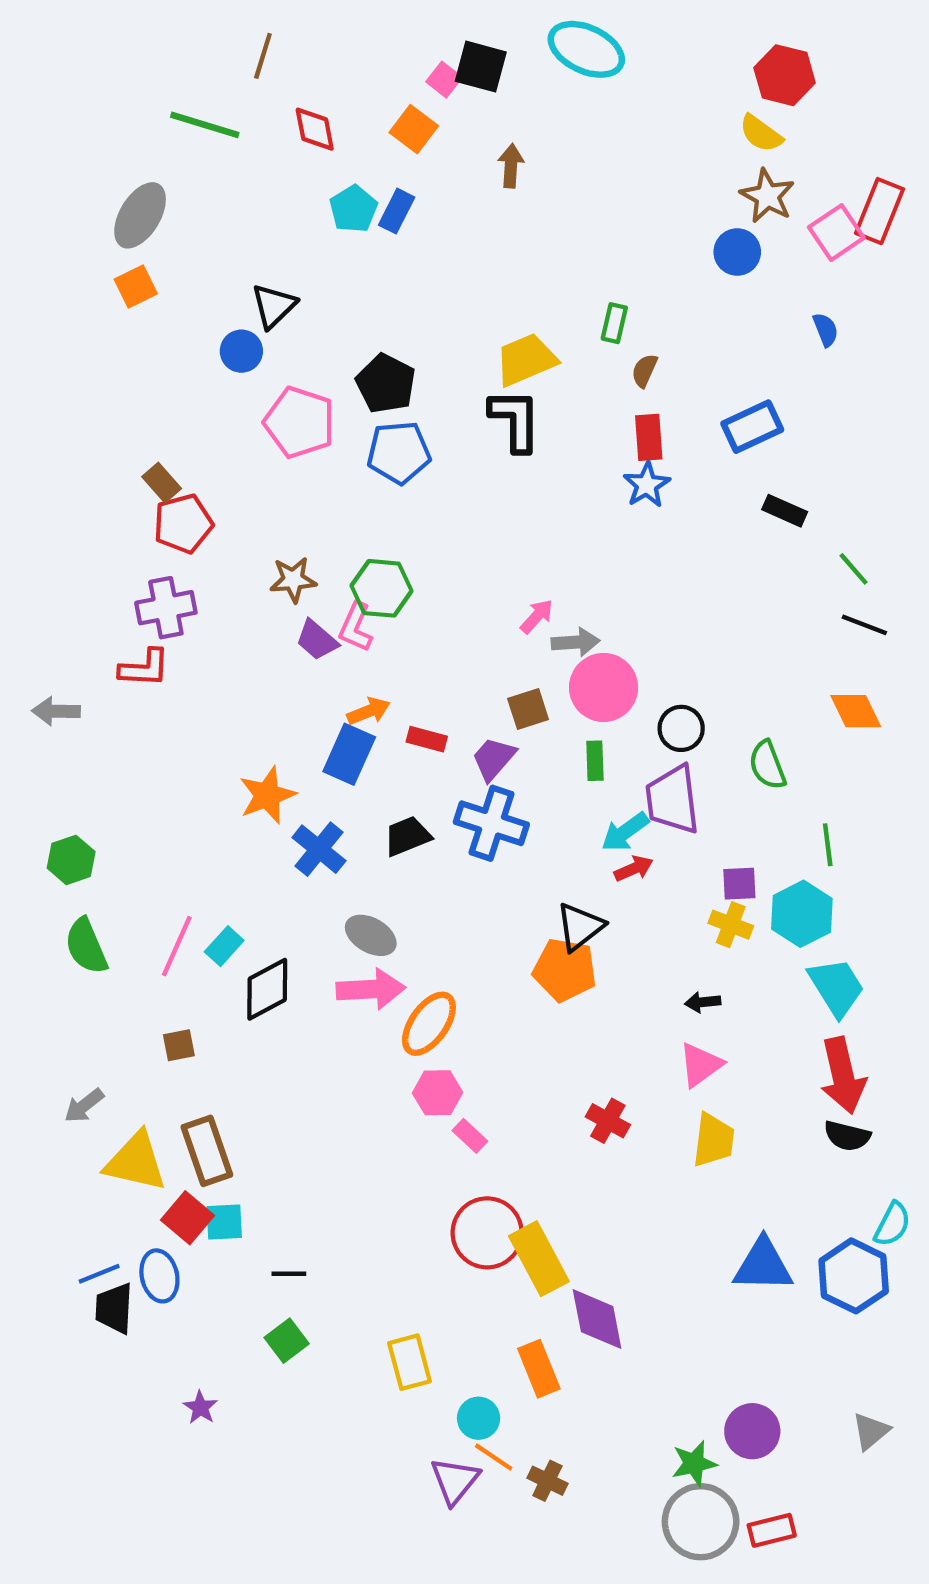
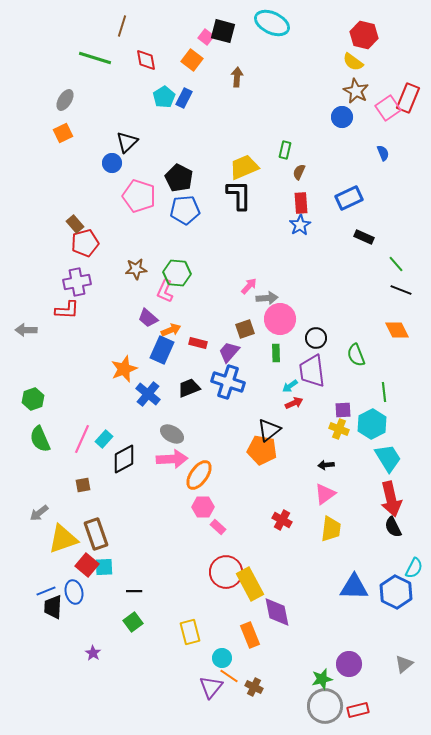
gray ellipse: (140, 215) -> (65, 100), size x0.7
purple trapezoid: (317, 640) -> (148, 318), moved
cyan arrow: (625, 832) -> (290, 386), size x0.7
black semicircle: (847, 1136) -> (393, 527), turned 50
yellow triangle: (136, 1162) -> (63, 539), turned -32

